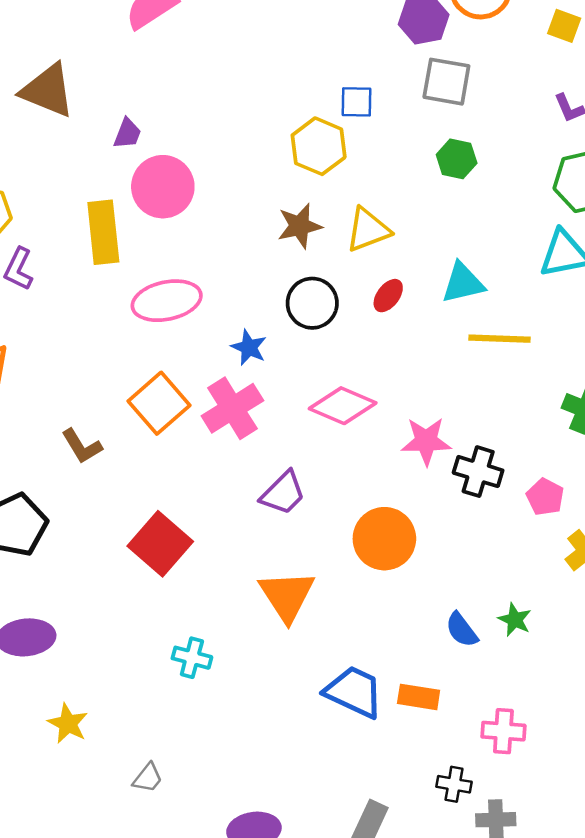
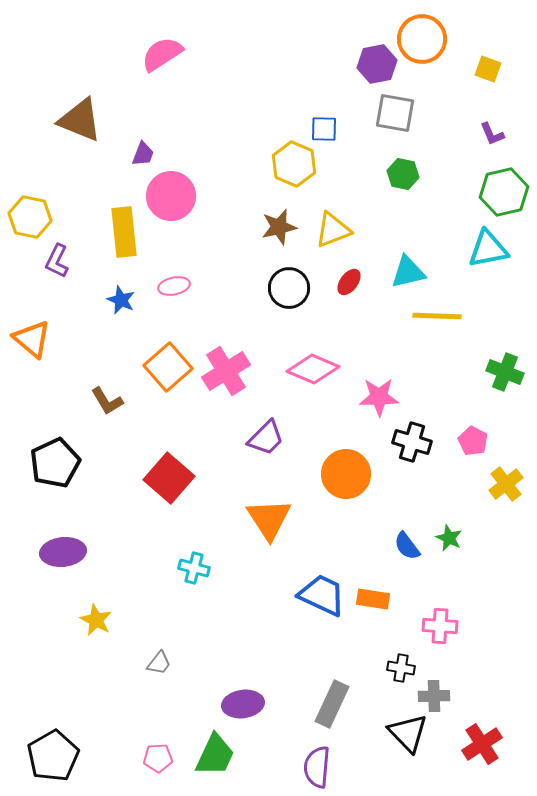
pink ellipse: (167, 301) -> (174, 286), size x0.6
blue star: (249, 347) -> (121, 300), moved
black cross: (478, 472) -> (412, 442), moved

